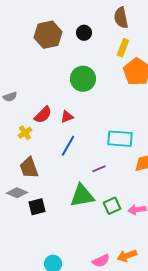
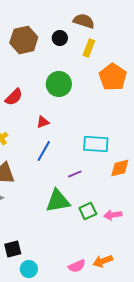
brown semicircle: (121, 18) -> (84, 21), moved, turned 120
yellow rectangle: (123, 48) -> (89, 48), moved
red semicircle: (43, 115) -> (14, 97), moved
black square: (37, 207) -> (13, 249), moved

